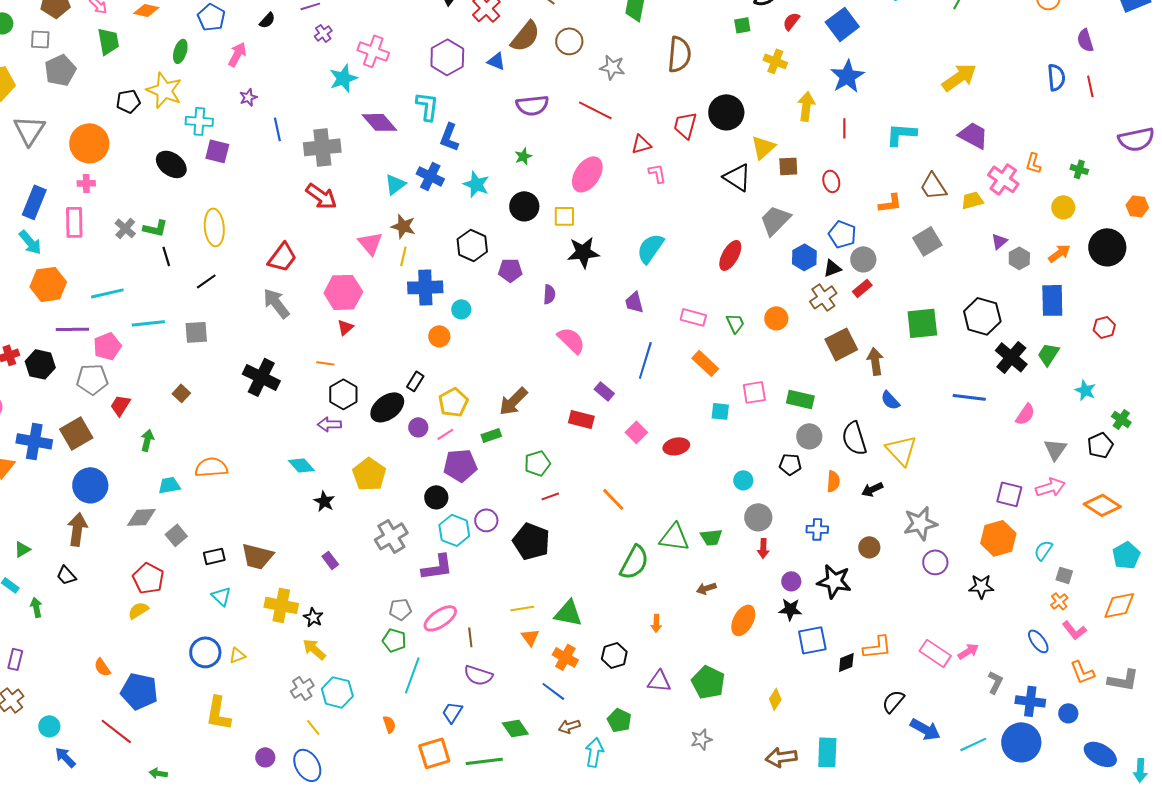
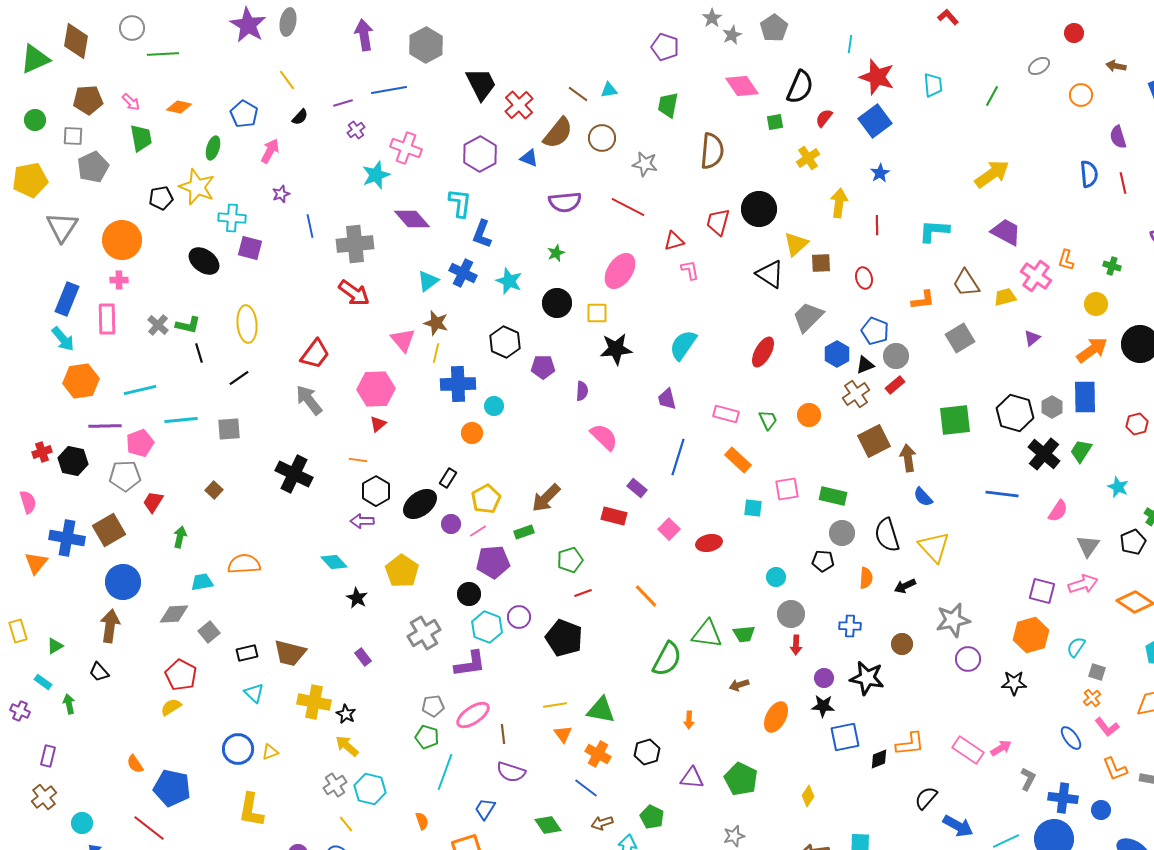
yellow cross: (775, 61) -> (808, 158), turned 35
blue star: (847, 76) -> (880, 173), size x0.6
orange arrow: (1059, 253) -> (1092, 350), size x1.4
gray hexagon: (1019, 258) -> (1052, 407), moved

